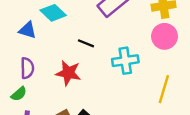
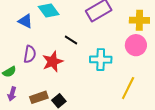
purple semicircle: (27, 68) -> (30, 54), moved
red star: (68, 73) -> (53, 62), turned 30

